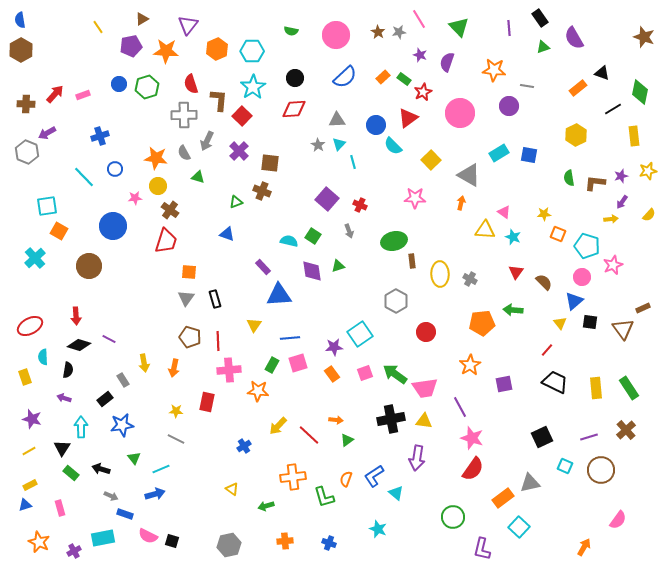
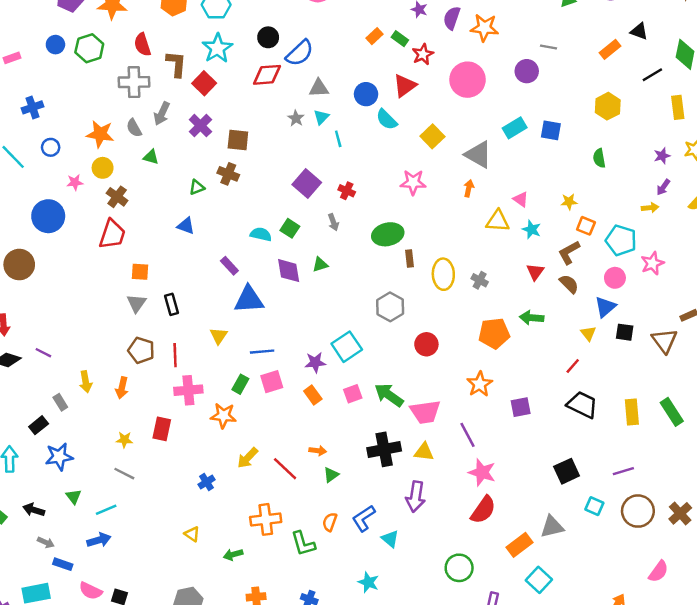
orange star: (494, 70) -> (484, 28), moved
blue semicircle: (345, 77) -> (300, 53), moved
brown L-shape: (595, 183) -> (569, 252), moved, turned -35
brown cross: (626, 430) -> (680, 513), moved

